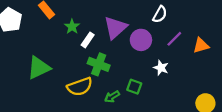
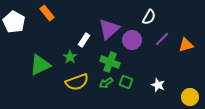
green star: (72, 27) -> (70, 57), moved
green cross: (99, 64) -> (110, 62), moved
white star: (161, 68) -> (158, 85), moved
green arrow: (112, 97) -> (106, 83), moved

